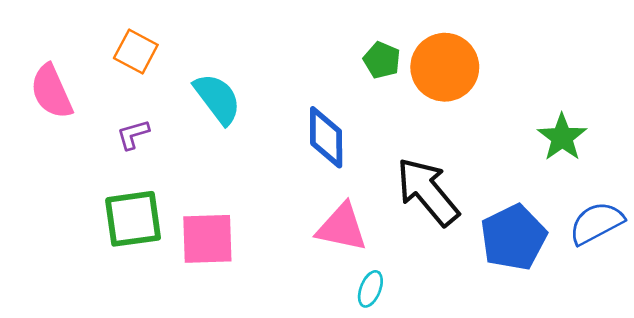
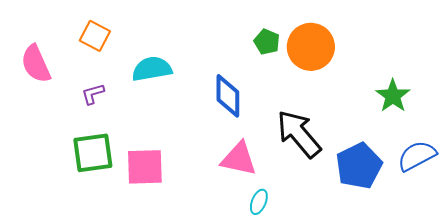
cyan semicircle: (217, 99) -> (152, 69), turned -63

